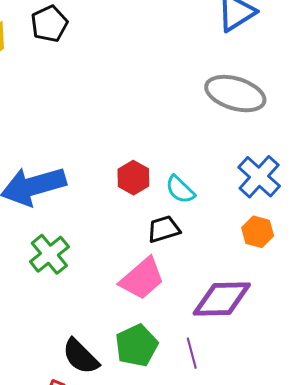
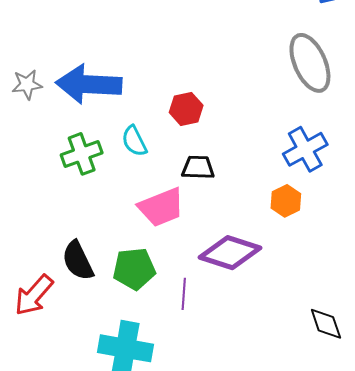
gray ellipse: (235, 94) -> (310, 63), turned 30
cyan semicircle: (180, 190) -> (134, 141), moved

